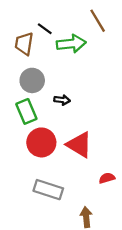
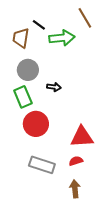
red triangle: (79, 145) -> (82, 137), moved, turned -35
red semicircle: (107, 178) -> (76, 161), moved

